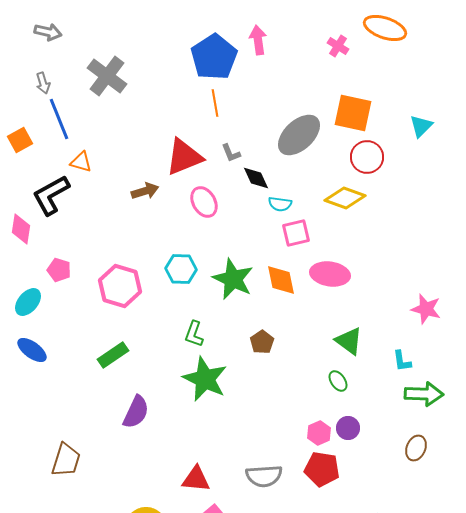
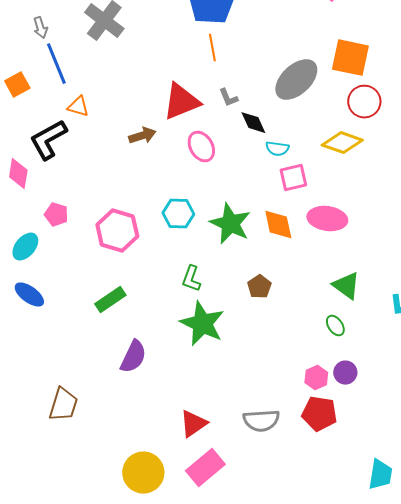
red triangle: (196, 479) -> (193, 424), turned -40

